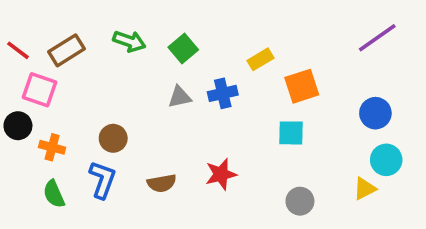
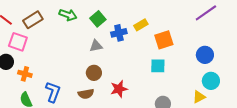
blue cross: (223, 93) -> (119, 33), moved
brown circle: (113, 138) -> (94, 73), moved

